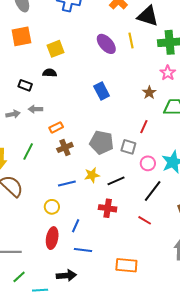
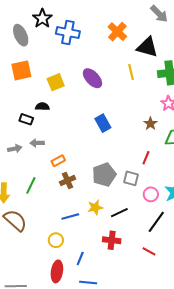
purple ellipse: (106, 44) -> (92, 78), moved
black semicircle: (50, 73) -> (42, 107), moved
gray pentagon: (102, 142) -> (104, 175), turned -30

